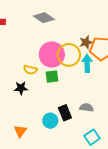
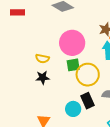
yellow circle: (69, 55) -> (88, 75), moved
yellow semicircle: (30, 70) -> (42, 59), moved

